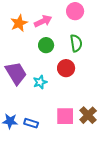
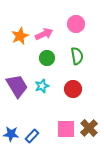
red circle: (66, 68) -> (73, 89), moved
cyan star: (40, 82) -> (42, 86), moved
blue rectangle: (31, 123) -> (32, 136), turned -64

